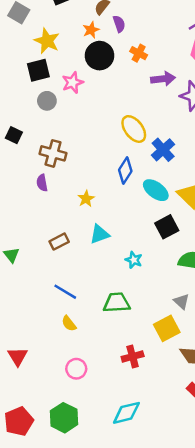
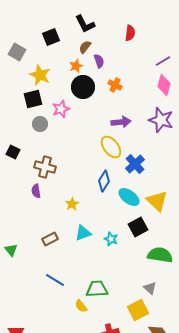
purple arrow: (163, 79) -> (121, 122), moved
cyan star: (134, 260) -> (111, 239), moved
yellow semicircle: (69, 323) -> (81, 306), moved

